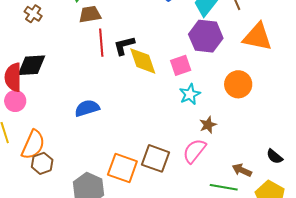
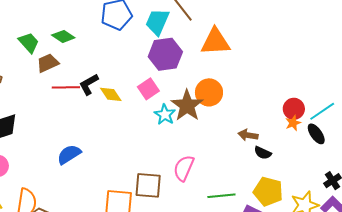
red line: (101, 43) -> (66, 87), turned -72
yellow diamond: (143, 61) -> (111, 94), size x0.7
brown star: (208, 125) -> (187, 105), moved, size x1.8
brown arrow: (242, 170) -> (248, 135), moved

